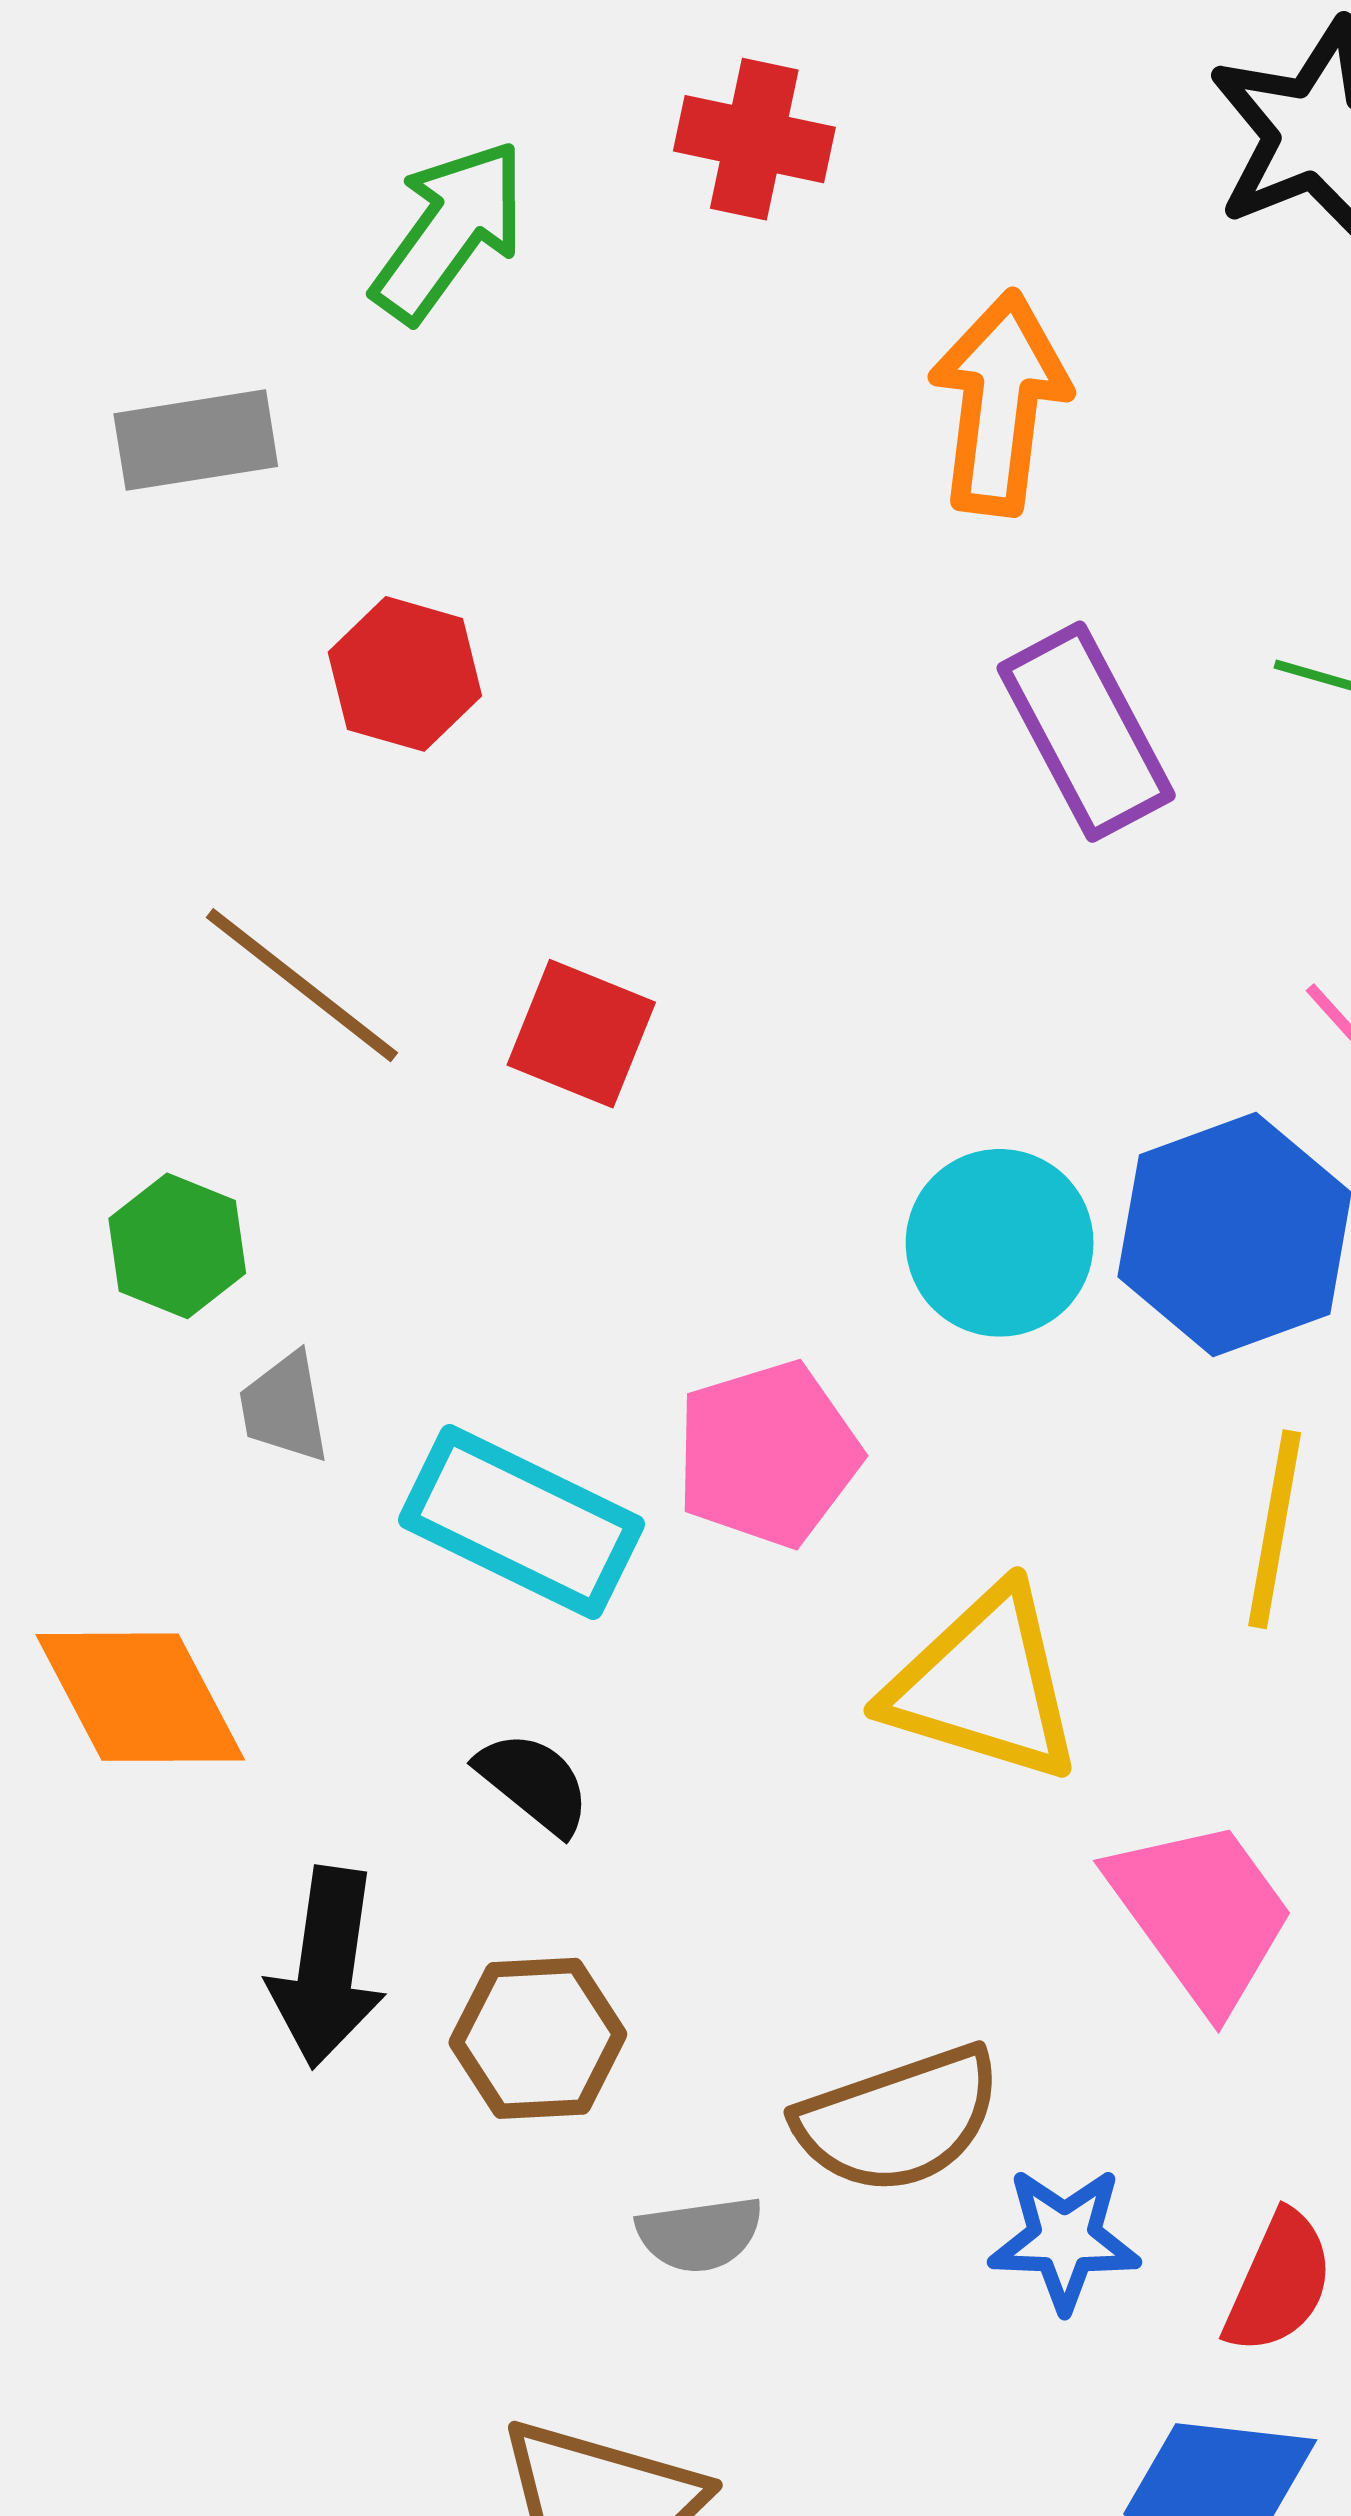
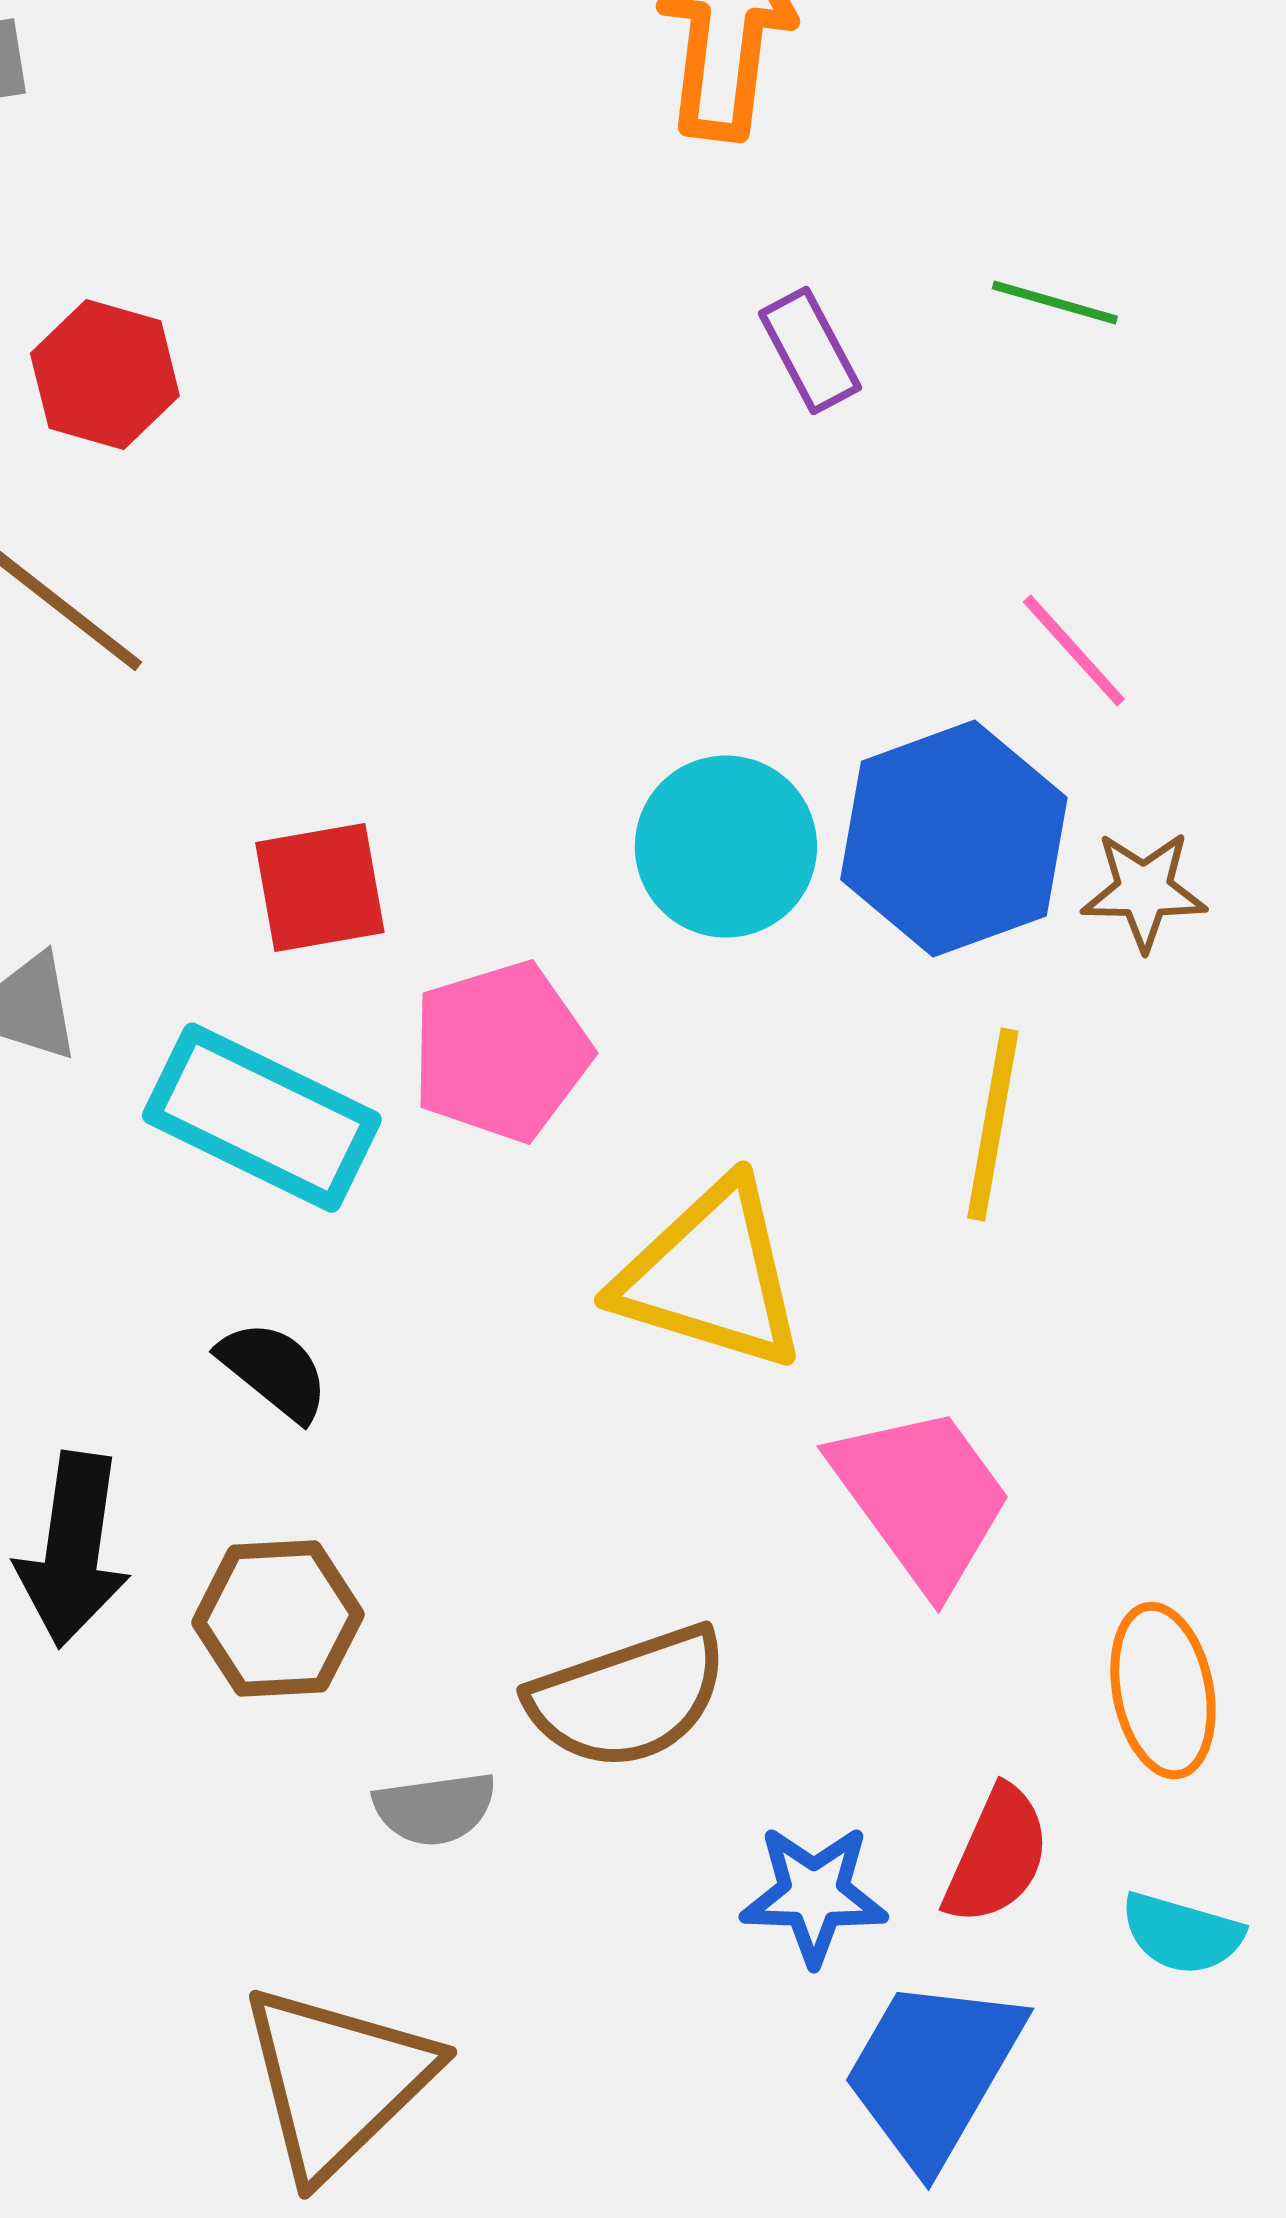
red hexagon: (405, 674) -> (105, 375), moved
purple rectangle: (1086, 732) -> (810, 351), size x0.6
red square: (581, 1034) -> (320, 888), moved, turned -32
blue star: (1065, 2239) -> (814, 1895), moved

